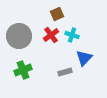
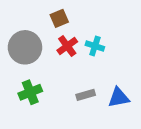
brown square: (57, 14) -> (59, 18), moved
blue triangle: (84, 58) -> (119, 97), moved, turned 36

